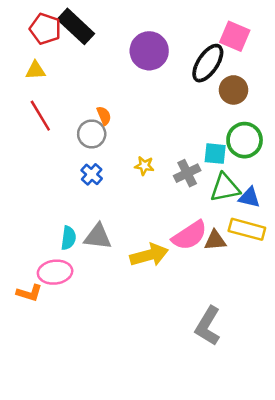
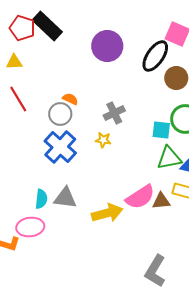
orange semicircle: (104, 116) -> (70, 99), turned -42
gray cross: (187, 173) -> (114, 113), moved
blue cross: (92, 174) -> (60, 147), size x1.8

